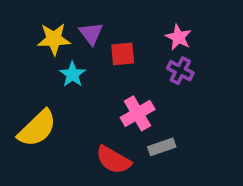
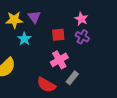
red square: (123, 54) -> (58, 35), moved
gray rectangle: (162, 147) -> (72, 78), turned -32

